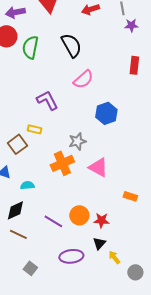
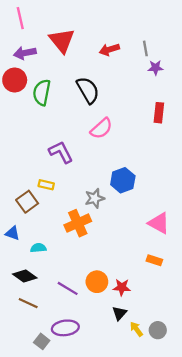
blue hexagon: (106, 113) -> (123, 180), moved
pink triangle: (98, 167) -> (159, 223), moved
black diamond: (15, 210) -> (25, 276), turned 60
purple ellipse: (71, 256) -> (65, 328), moved
gray circle: (135, 272) -> (158, 330), moved

